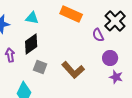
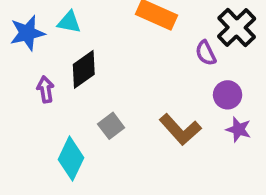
cyan triangle: (32, 18) -> (69, 22), moved
gray square: (40, 67) -> (111, 126), moved, turned 32
brown L-shape: (73, 70) -> (180, 129), moved

